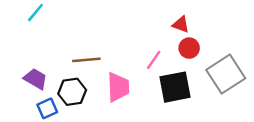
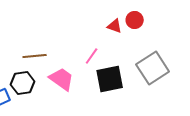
red circle: (189, 48) -> (135, 20), moved
pink trapezoid: (118, 87) -> (62, 79), turned -52

